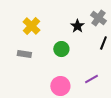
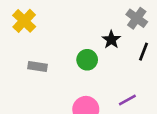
yellow cross: (31, 26) -> (24, 21), moved
black star: (77, 26) -> (111, 40), moved

